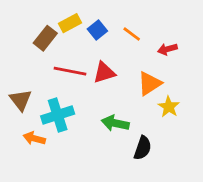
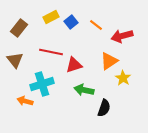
brown rectangle: (45, 38) -> (19, 28), moved
red arrow: (167, 49) -> (122, 36), size x1.5
red triangle: (104, 72) -> (74, 65), moved
brown triangle: (21, 100) -> (15, 60), moved

